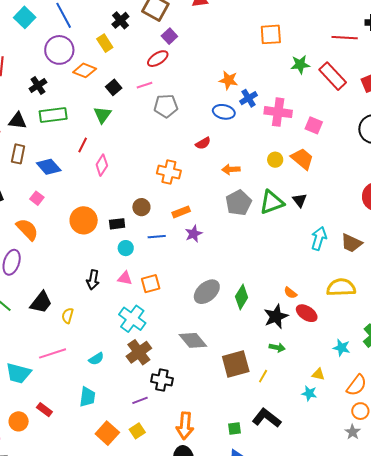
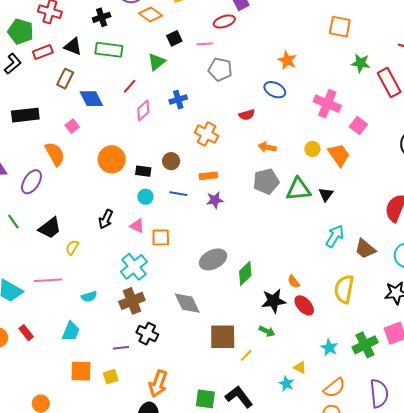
blue cross: (248, 98) -> (178, 100), moved
yellow semicircle: (341, 287) -> (344, 289), turned -92
green square: (235, 429) -> (205, 399), size x1.5
orange square: (107, 433) -> (81, 371), turned 35

